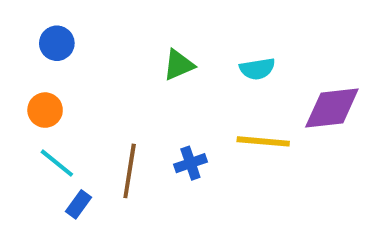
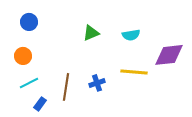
cyan line: (57, 163) -> (29, 83), turned -66

